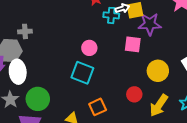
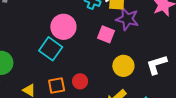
pink circle: (89, 48) -> (63, 27), size x1.6
red circle: (134, 94) -> (80, 81), moved

